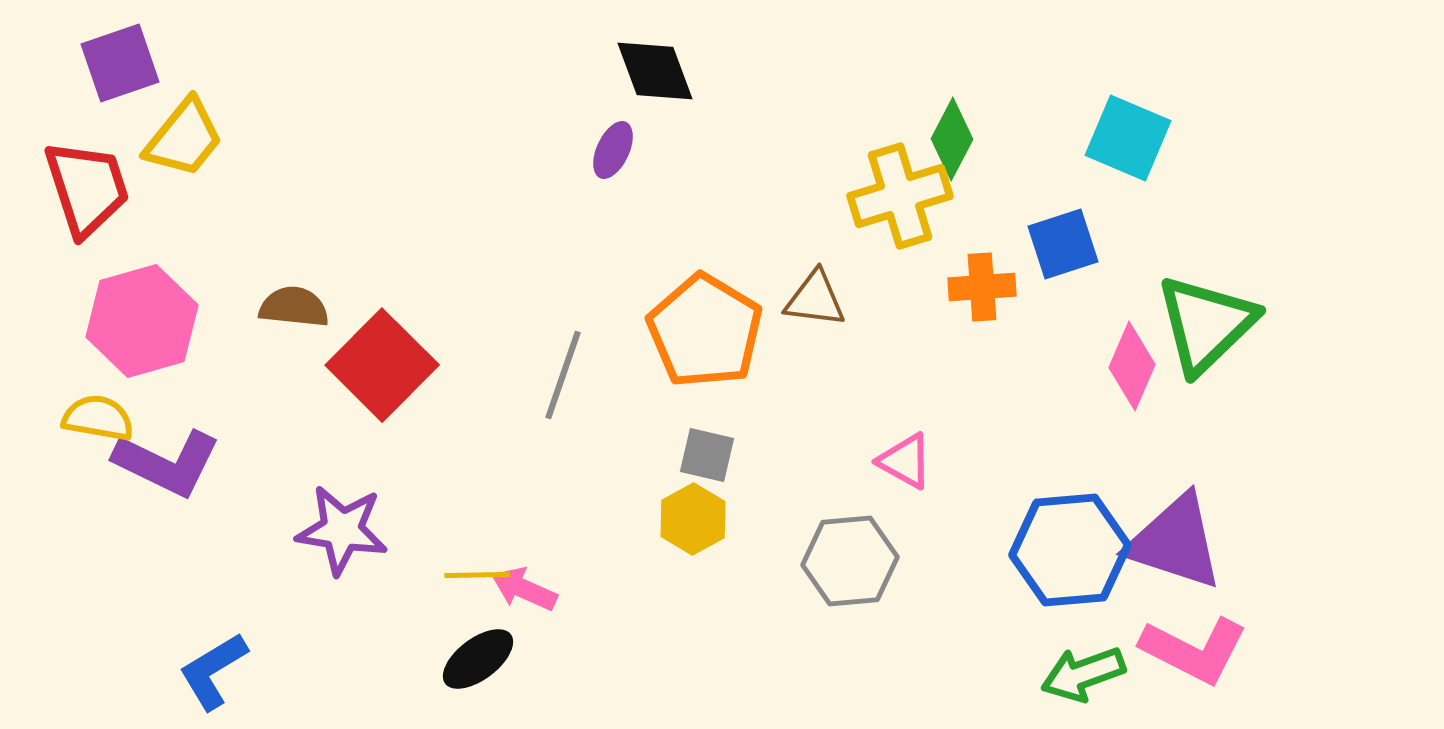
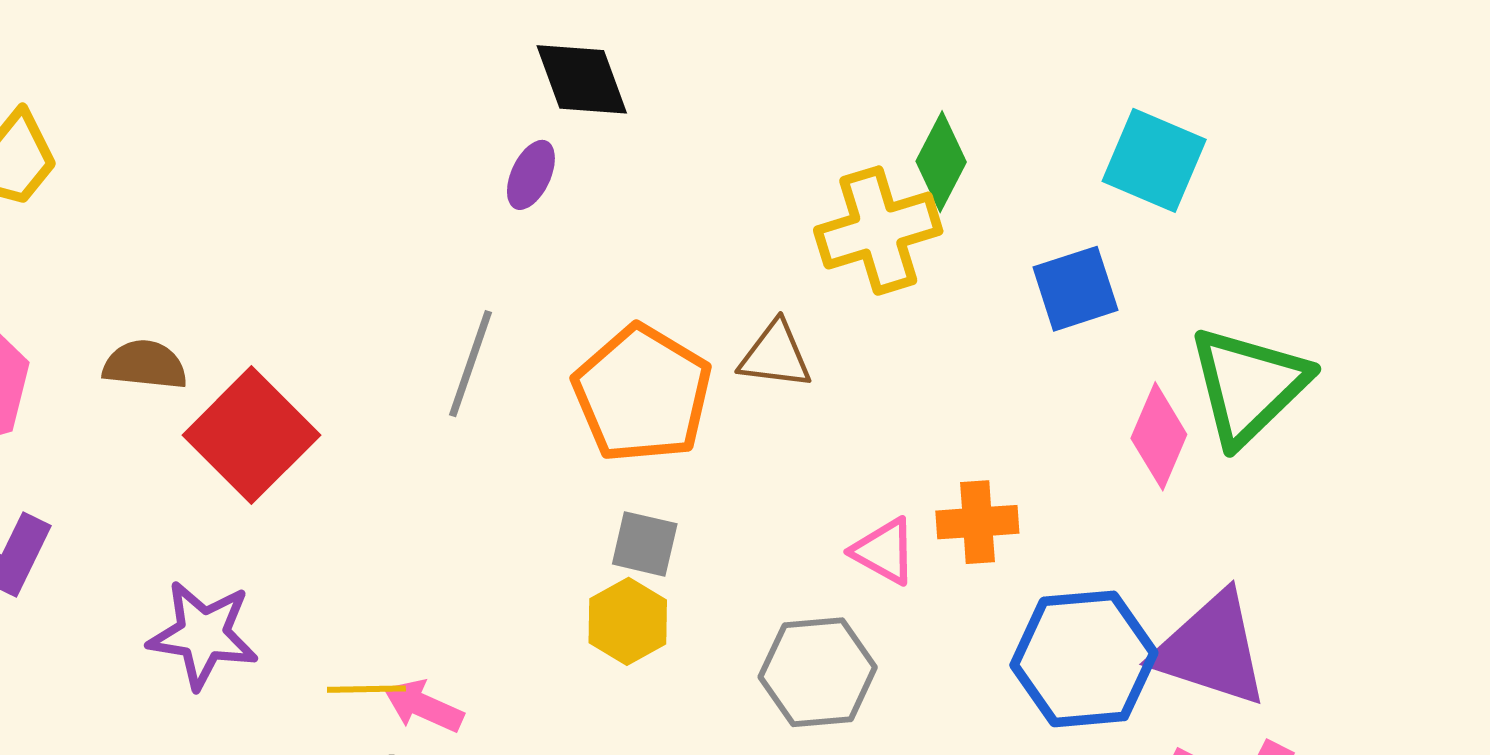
orange cross: (982, 287) -> (977, 522), moved
gray line: (563, 375) -> (470, 364), moved

